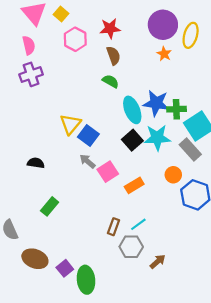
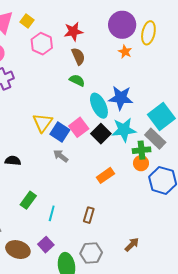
green cross: (176, 109) -> (142, 150), moved
pink square: (108, 172) -> (79, 127), moved
cyan line: (138, 224) -> (52, 213), moved, turned -35
gray hexagon: (131, 247) -> (91, 253), moved
purple square: (65, 268) -> (46, 245), moved

